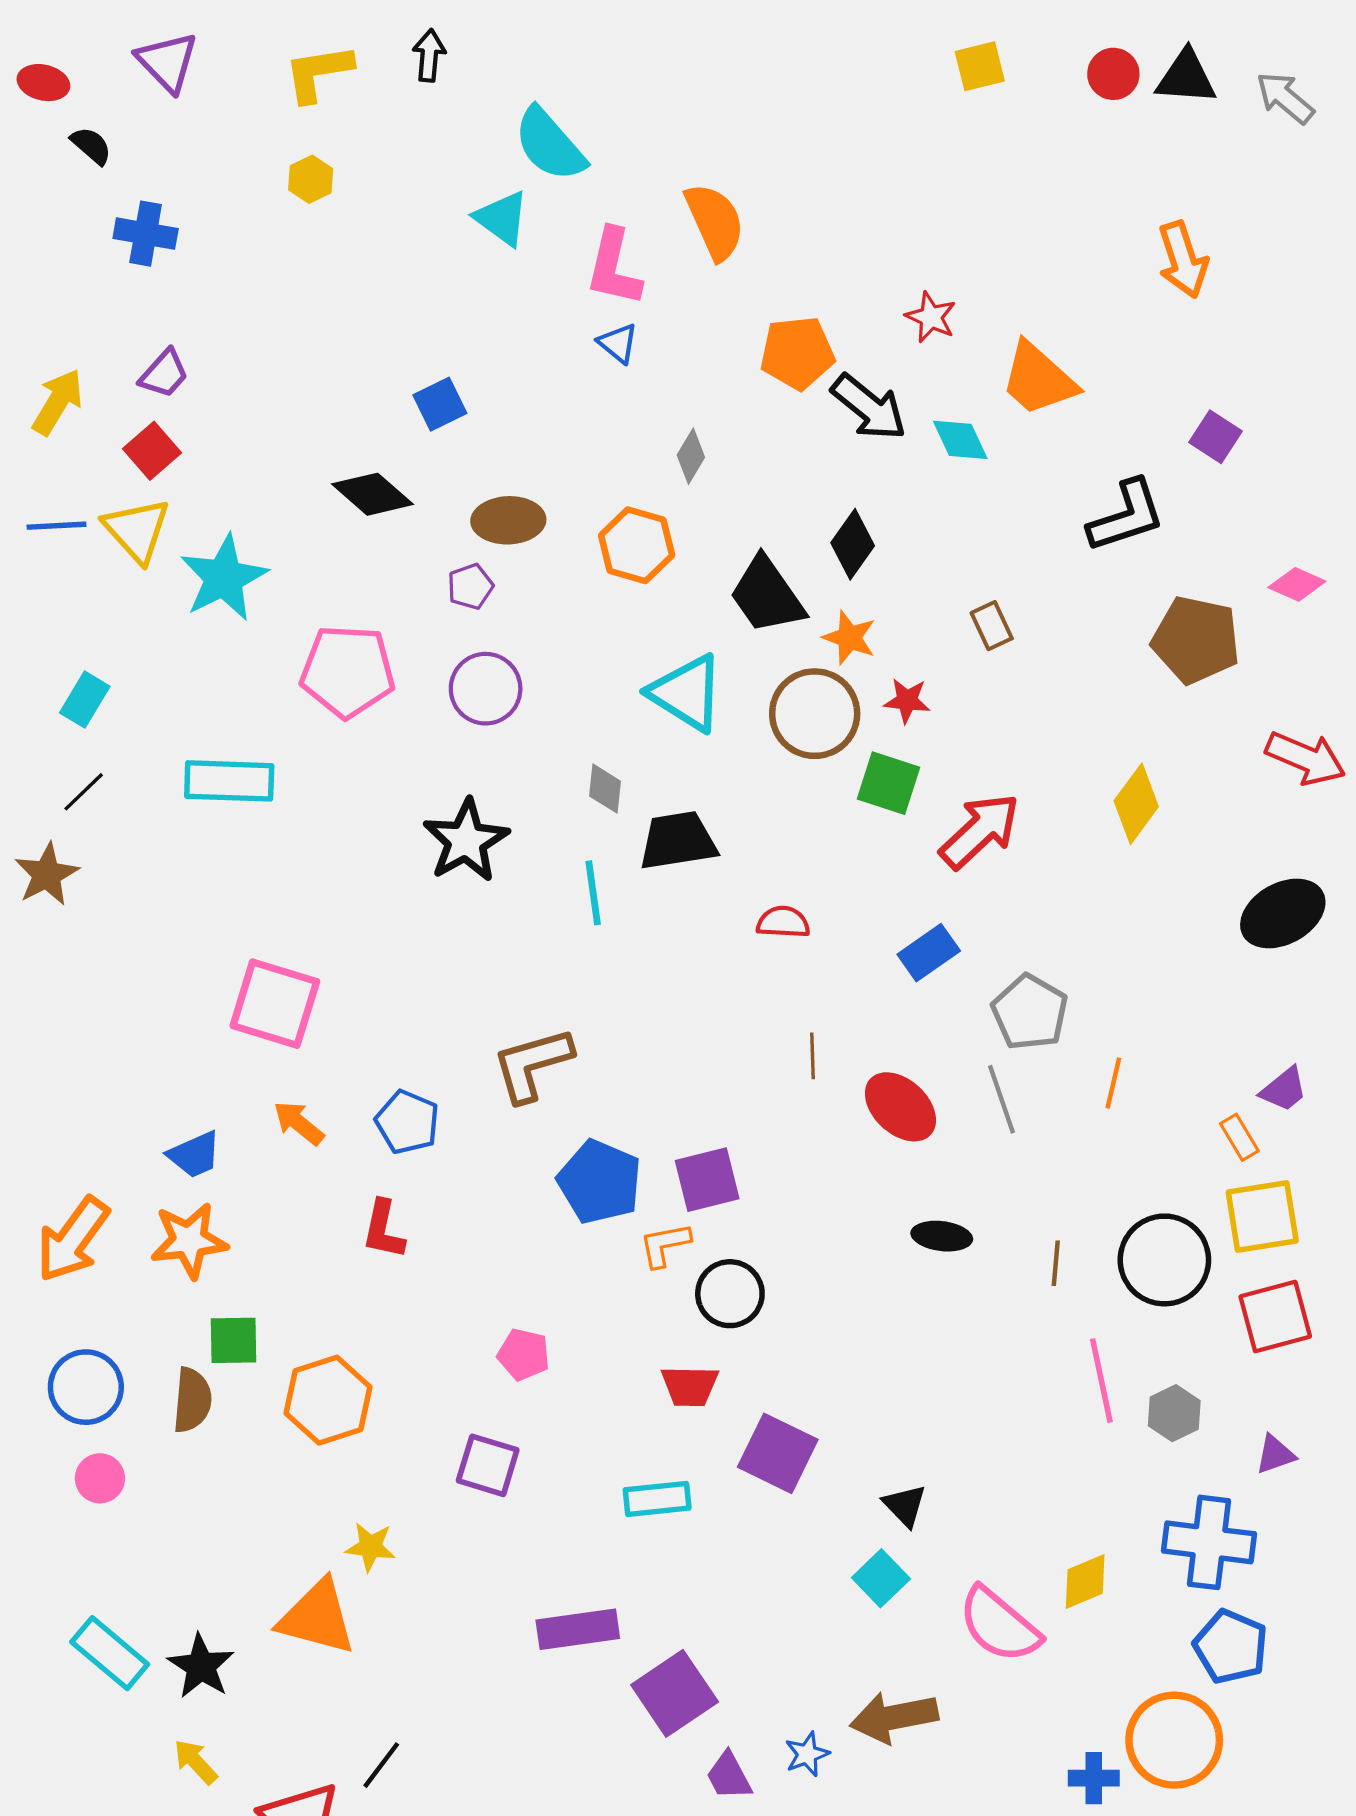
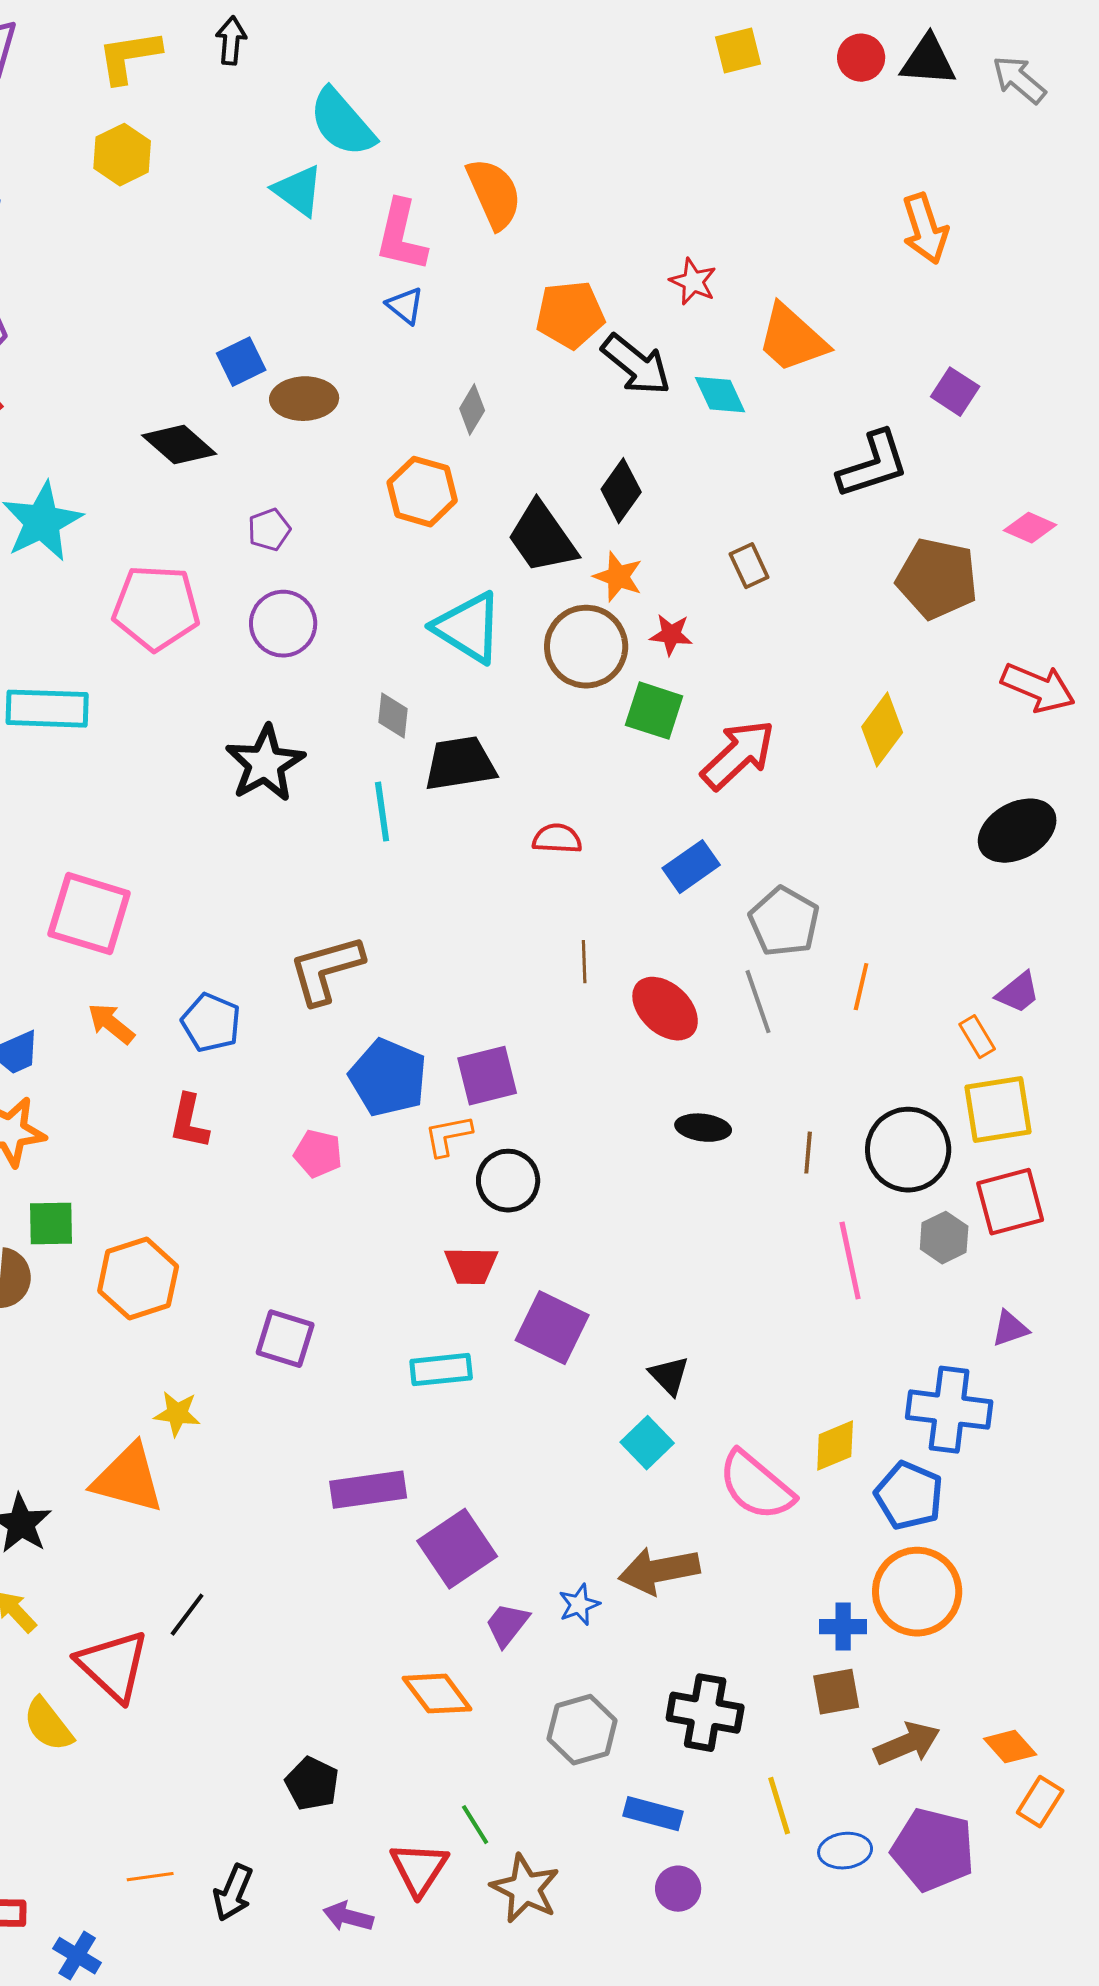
yellow hexagon: (311, 179) -> (122, 155), size x1.4
brown ellipse: (508, 520) -> (304, 399), moved
pink pentagon: (524, 1354) -> (318, 1154), moved
gray hexagon: (1174, 1413) -> (944, 1238), moved
blue pentagon: (1231, 1647) -> (909, 1496), moved
purple trapezoid: (729, 1776) -> (507, 1625), turned 66

